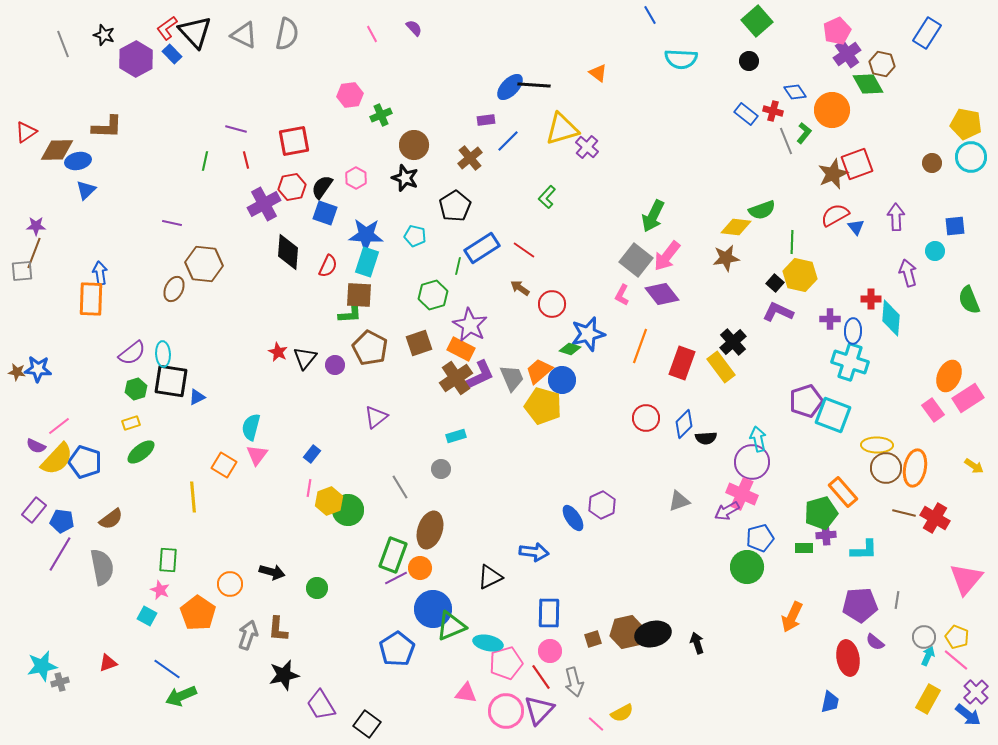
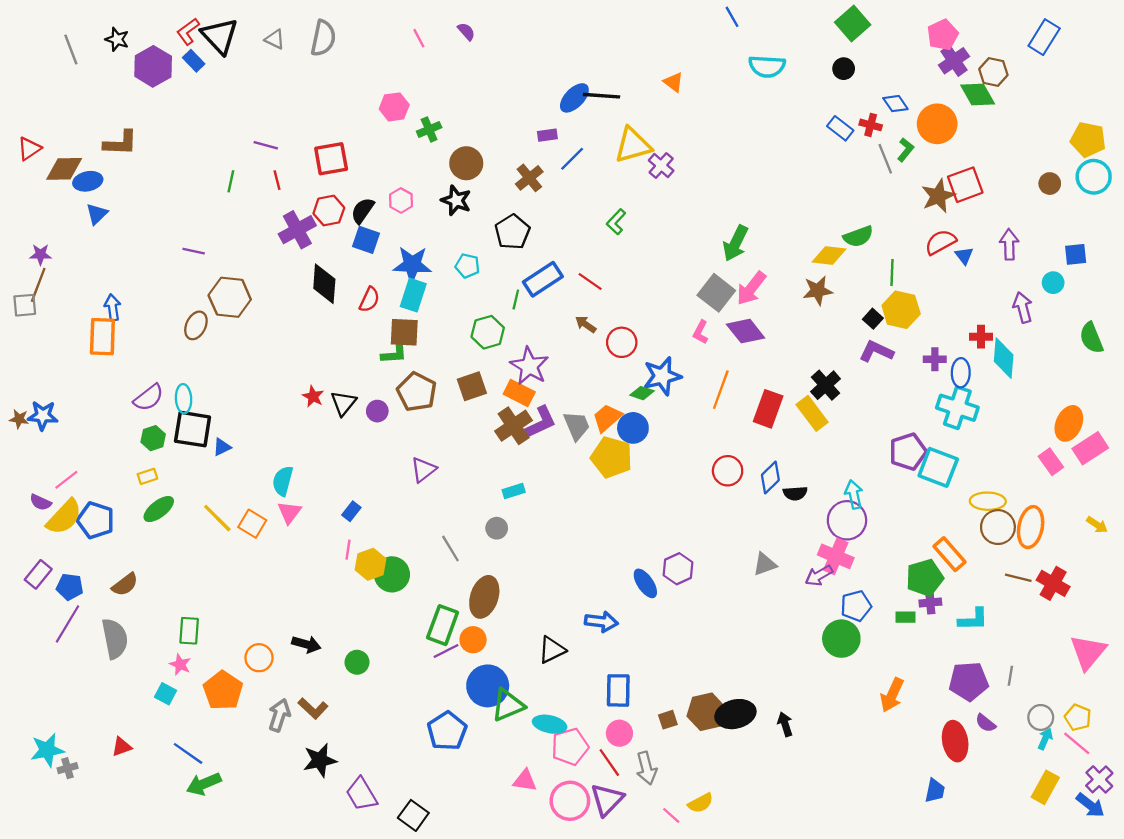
gray triangle: (244, 35) -> (275, 39), size x0.7
yellow line: (193, 497) -> (217, 518), moved, turned -40
brown L-shape: (278, 629) -> (313, 708), turned -52

